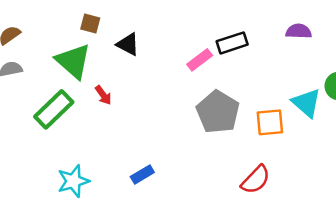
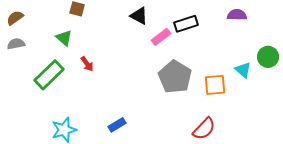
black triangle: (128, 44) -> (139, 16), moved
green triangle: (73, 61) -> (64, 38), size x0.6
cyan triangle: (306, 103) -> (243, 70), size x0.7

